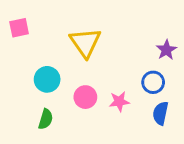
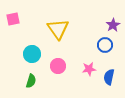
purple star: (166, 50) -> (113, 25), moved
blue circle: (153, 82) -> (105, 45), moved
pink star: (119, 101) -> (89, 69), moved

